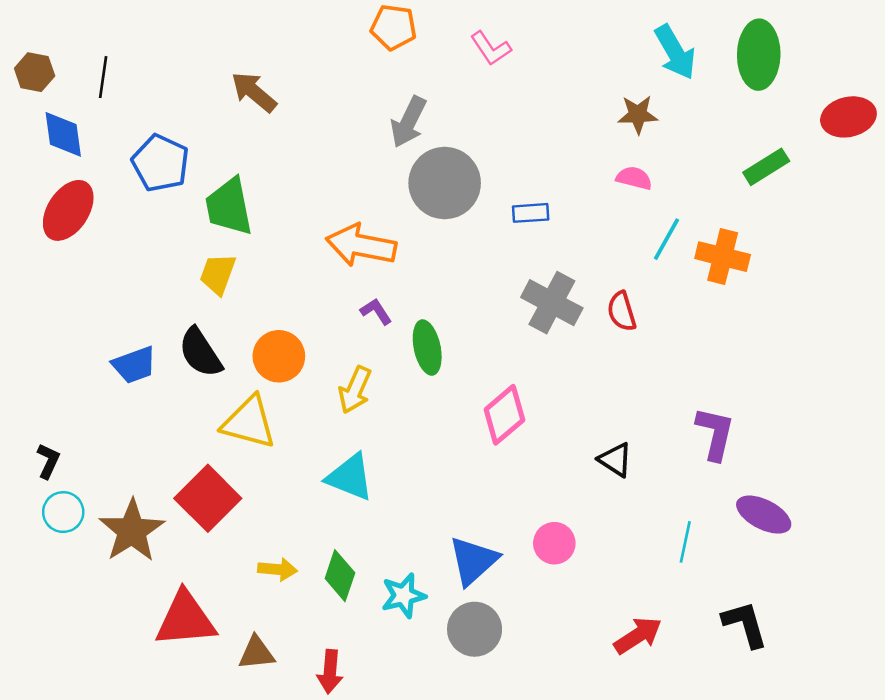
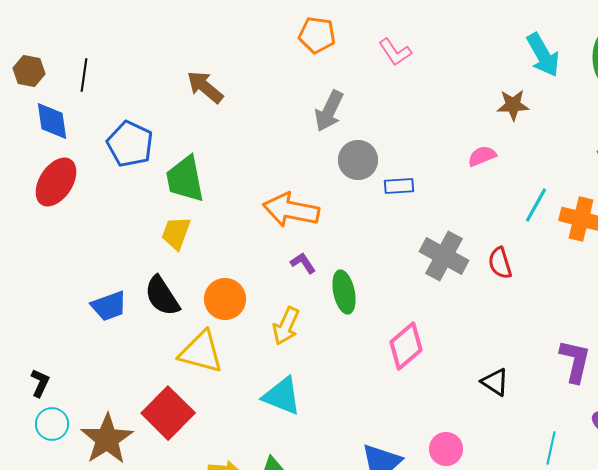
pink semicircle: (634, 178) -> (482, 156), moved, turned -36
gray circle: (445, 183) -> (358, 160), size x0.7
blue rectangle: (531, 213) -> (399, 186), moved

